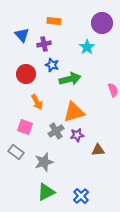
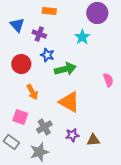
purple cross: (44, 44) -> (39, 34), turned 32
orange triangle: (74, 112) -> (69, 102), turned 45
gray cross: (56, 131) -> (44, 127), moved
purple star: (77, 135) -> (72, 135), moved

